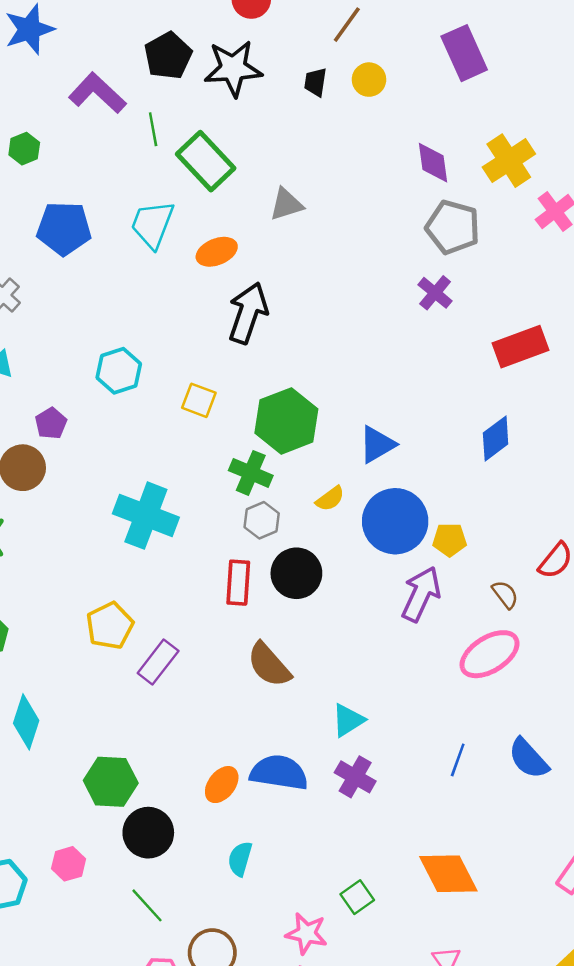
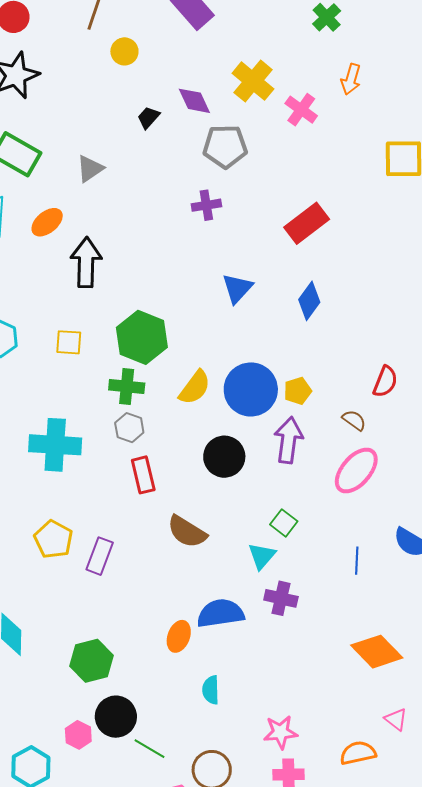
black trapezoid: (315, 82) -> (148, 117), moved, turned 50
purple cross: (435, 293) -> (206, 205), moved, turned -32
blue triangle: (377, 445) -> (237, 288), moved
yellow semicircle: (330, 499) -> (195, 388), size x1.5
gray hexagon: (262, 520) -> (129, 428), moved
black circle: (296, 573) -> (224, 457), moved
black circle: (148, 833) -> (116, 717), moved
green square: (357, 897) -> (284, 523), moved

